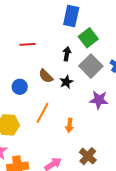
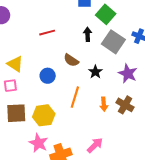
black star: (66, 82) -> (95, 72), moved
purple star: (99, 100) -> (128, 73), turned 30
brown cross: (88, 156) -> (125, 105), moved

